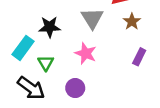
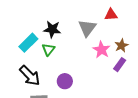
brown star: (132, 22) -> (121, 46), moved
pink star: (86, 53) -> (101, 50), moved
green triangle: (46, 63) -> (48, 49), moved

